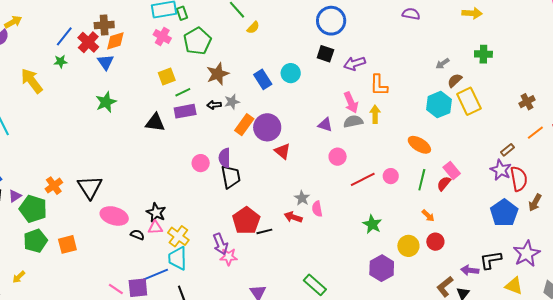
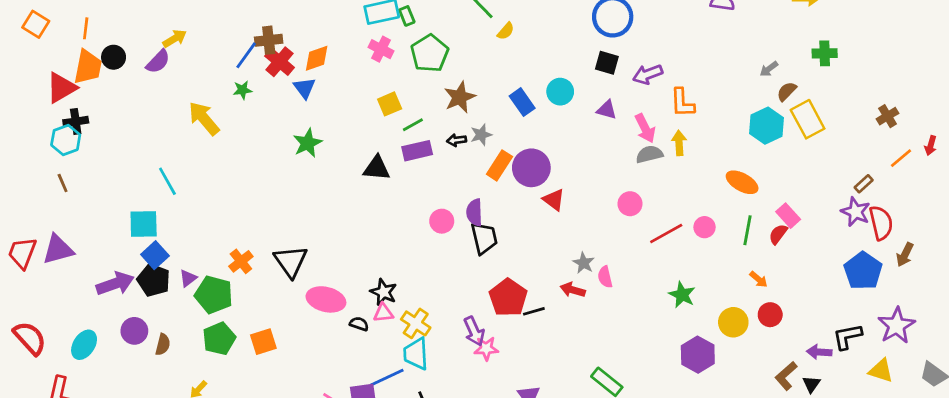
brown cross: (104, 25) -> (269, 40), moved
purple triangle: (325, 125) -> (607, 110), moved

